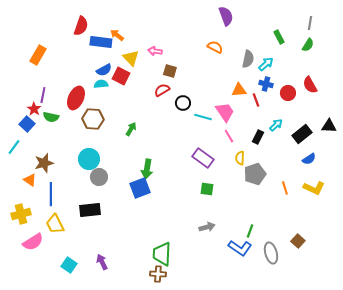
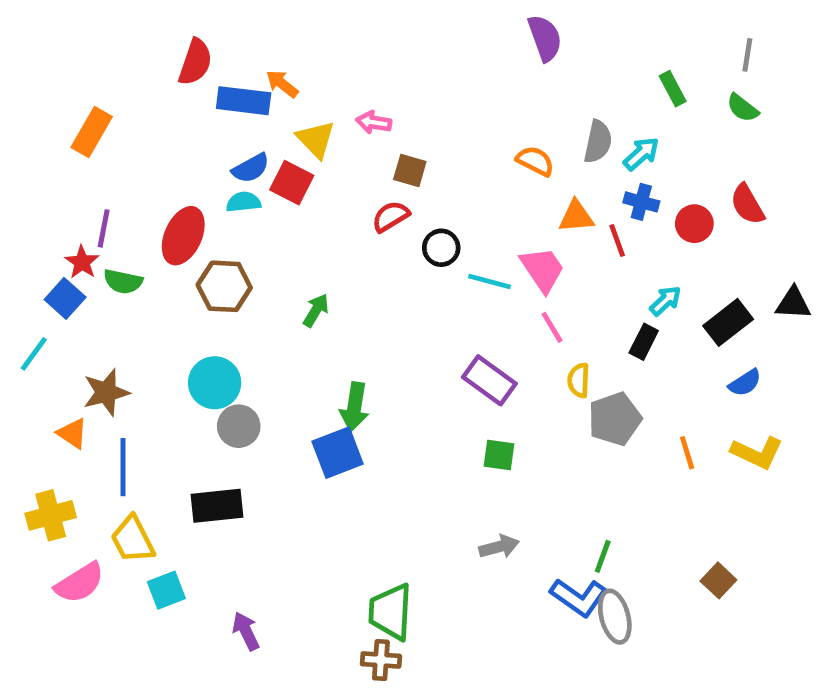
green semicircle: (308, 45) -> (743, 108), turned 96
orange semicircle: (215, 47) -> (535, 161), moved
black rectangle: (258, 137) -> (644, 342), moved
gray ellipse: (271, 253) -> (615, 617), moved
cyan square: (69, 265) -> (166, 590), moved, turned 35

